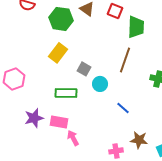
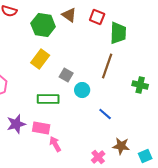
pink cross: (116, 151) -> (98, 157), turned -32

